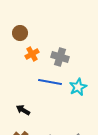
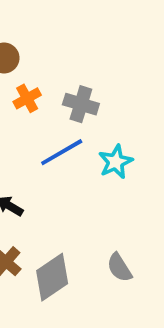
blue line: (50, 82) -> (62, 152), turned -40

